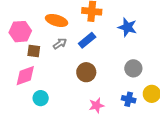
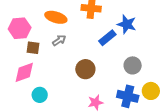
blue rectangle: (87, 40) -> (107, 38), moved
blue cross: (129, 99) -> (128, 96), size x1.5

